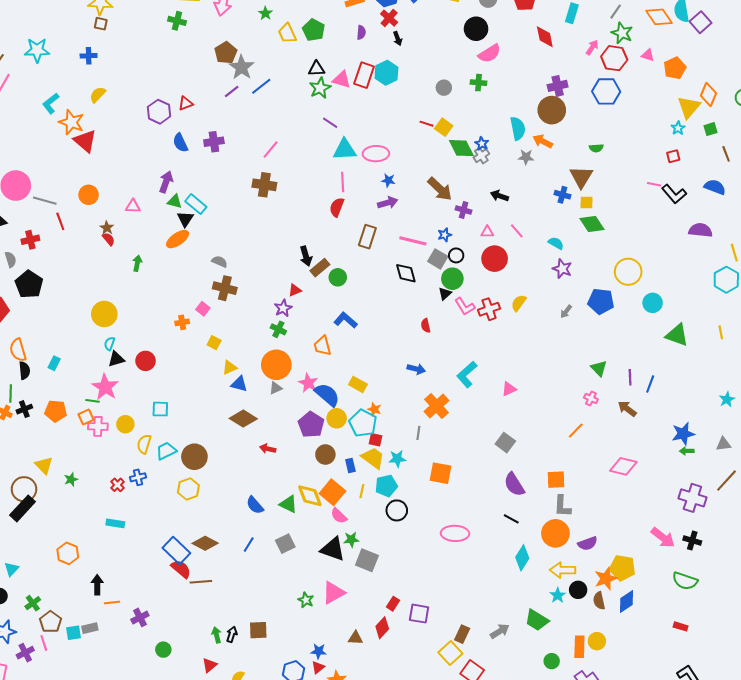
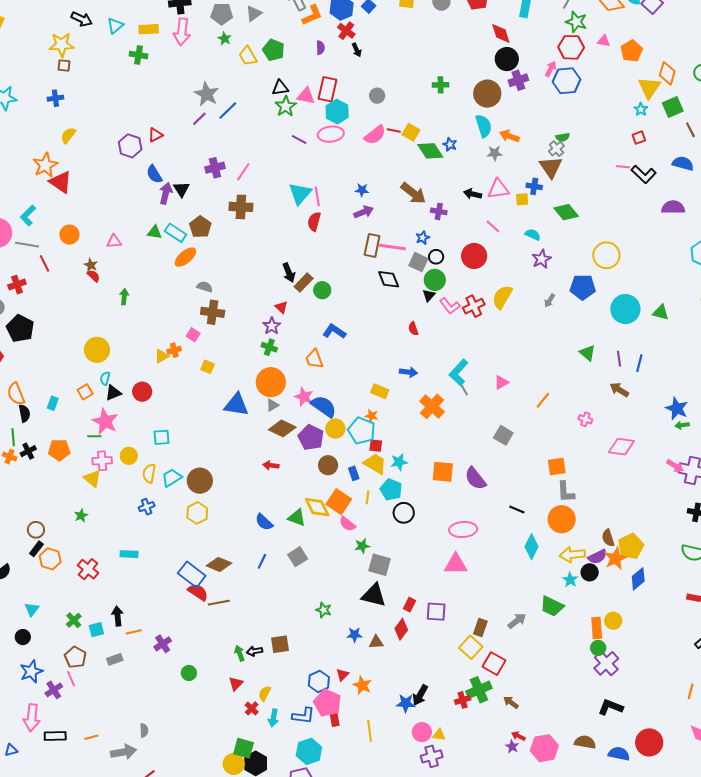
black circle: (476, 29) -> (507, 59), moved
pink arrow: (592, 47) -> (551, 69), moved
brown pentagon: (226, 53) -> (200, 227), moved
pink semicircle: (490, 53) -> (375, 135), moved
cyan hexagon: (386, 73) -> (337, 112), moved
gray circle: (444, 88) -> (377, 96), moved
cyan L-shape: (51, 103) -> (28, 216), moved
brown circle: (552, 110) -> (487, 94), moved
orange star: (71, 122) -> (45, 165), turned 30
green square: (711, 129) -> (673, 107), size x1.5
purple cross: (214, 142) -> (215, 168), moved
cyan triangle: (345, 150) -> (300, 194), moved, turned -40
pink ellipse: (376, 154) -> (331, 134), moved
gray cross: (481, 156) -> (556, 149), moved
purple arrow: (166, 182) -> (166, 193), moved
yellow square: (587, 202) -> (522, 199), moved
black triangle: (185, 219) -> (181, 189), moved
pink triangle: (487, 232) -> (498, 189), moved, size x1.6
brown rectangle: (367, 237) -> (372, 245), moved
orange ellipse: (178, 239) -> (185, 257), moved
purple star: (562, 269) -> (542, 259), turned 30
red triangle: (295, 290) -> (281, 307), turned -48
yellow semicircle: (519, 303) -> (502, 297), size x1.4
cyan circle: (653, 303) -> (625, 309), moved, size x1.5
green triangle: (677, 335) -> (661, 312), size x0.7
yellow triangle: (230, 367) -> (162, 356), moved
blue triangle: (239, 384) -> (236, 405), size x1.5
yellow rectangle: (358, 384) -> (380, 391), moved
pink cross: (591, 398) -> (585, 419), moved
orange square: (86, 417) -> (85, 392), moved
brown diamond: (243, 419) -> (282, 428), moved
orange line: (576, 430) -> (543, 400), moved
gray line: (418, 433) -> (464, 389), moved, turned -32
blue star: (683, 434) -> (677, 409), turned -30
yellow triangle: (44, 465) -> (92, 479), moved
purple semicircle: (514, 484) -> (475, 478), moved
red cross: (117, 485) -> (88, 569), moved, size x1.5
cyan pentagon: (386, 486) -> (391, 490), turned -30
brown circle: (24, 489) -> (36, 530), size x0.7
black rectangle: (22, 508) -> (36, 549), size x0.6
pink arrow: (663, 538) -> (675, 466), moved, size x0.7
purple semicircle: (588, 543) -> (597, 557), moved
black triangle: (333, 549) -> (374, 595), moved
orange hexagon: (68, 553) -> (50, 559), moved
yellow pentagon: (622, 568) -> (631, 546), turned -30
pink triangle: (333, 593) -> (456, 564), moved, turned 35
brown semicircle: (599, 601) -> (608, 538), moved
green cross: (33, 603) -> (74, 620), moved
cyan square: (74, 633) -> (96, 630), moved
black arrow: (232, 634) -> (254, 651), turned -112
blue star: (319, 651) -> (355, 635), moved
green circle: (552, 661) -> (598, 648), moved

